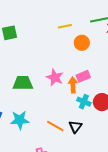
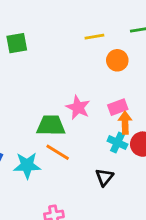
green trapezoid: (23, 83) -> (51, 126), moved
orange arrow: (73, 85) -> (125, 123), moved
orange line: (55, 126) -> (58, 152), moved

